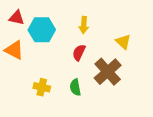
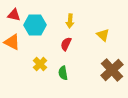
brown cross: (108, 72) -> (112, 70), moved
yellow cross: (42, 87) -> (40, 64), moved, turned 32

